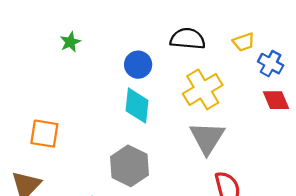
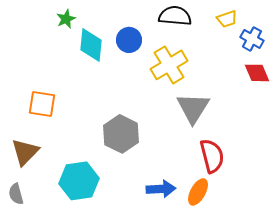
yellow cross: (203, 89) -> (169, 65), moved
cyan diamond: (137, 106) -> (91, 45), moved

